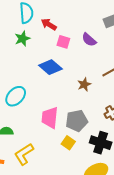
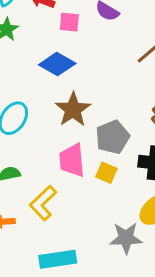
brown star: (84, 84) -> (73, 110), moved, size x1.6
pink trapezoid: (50, 118) -> (72, 160), moved

